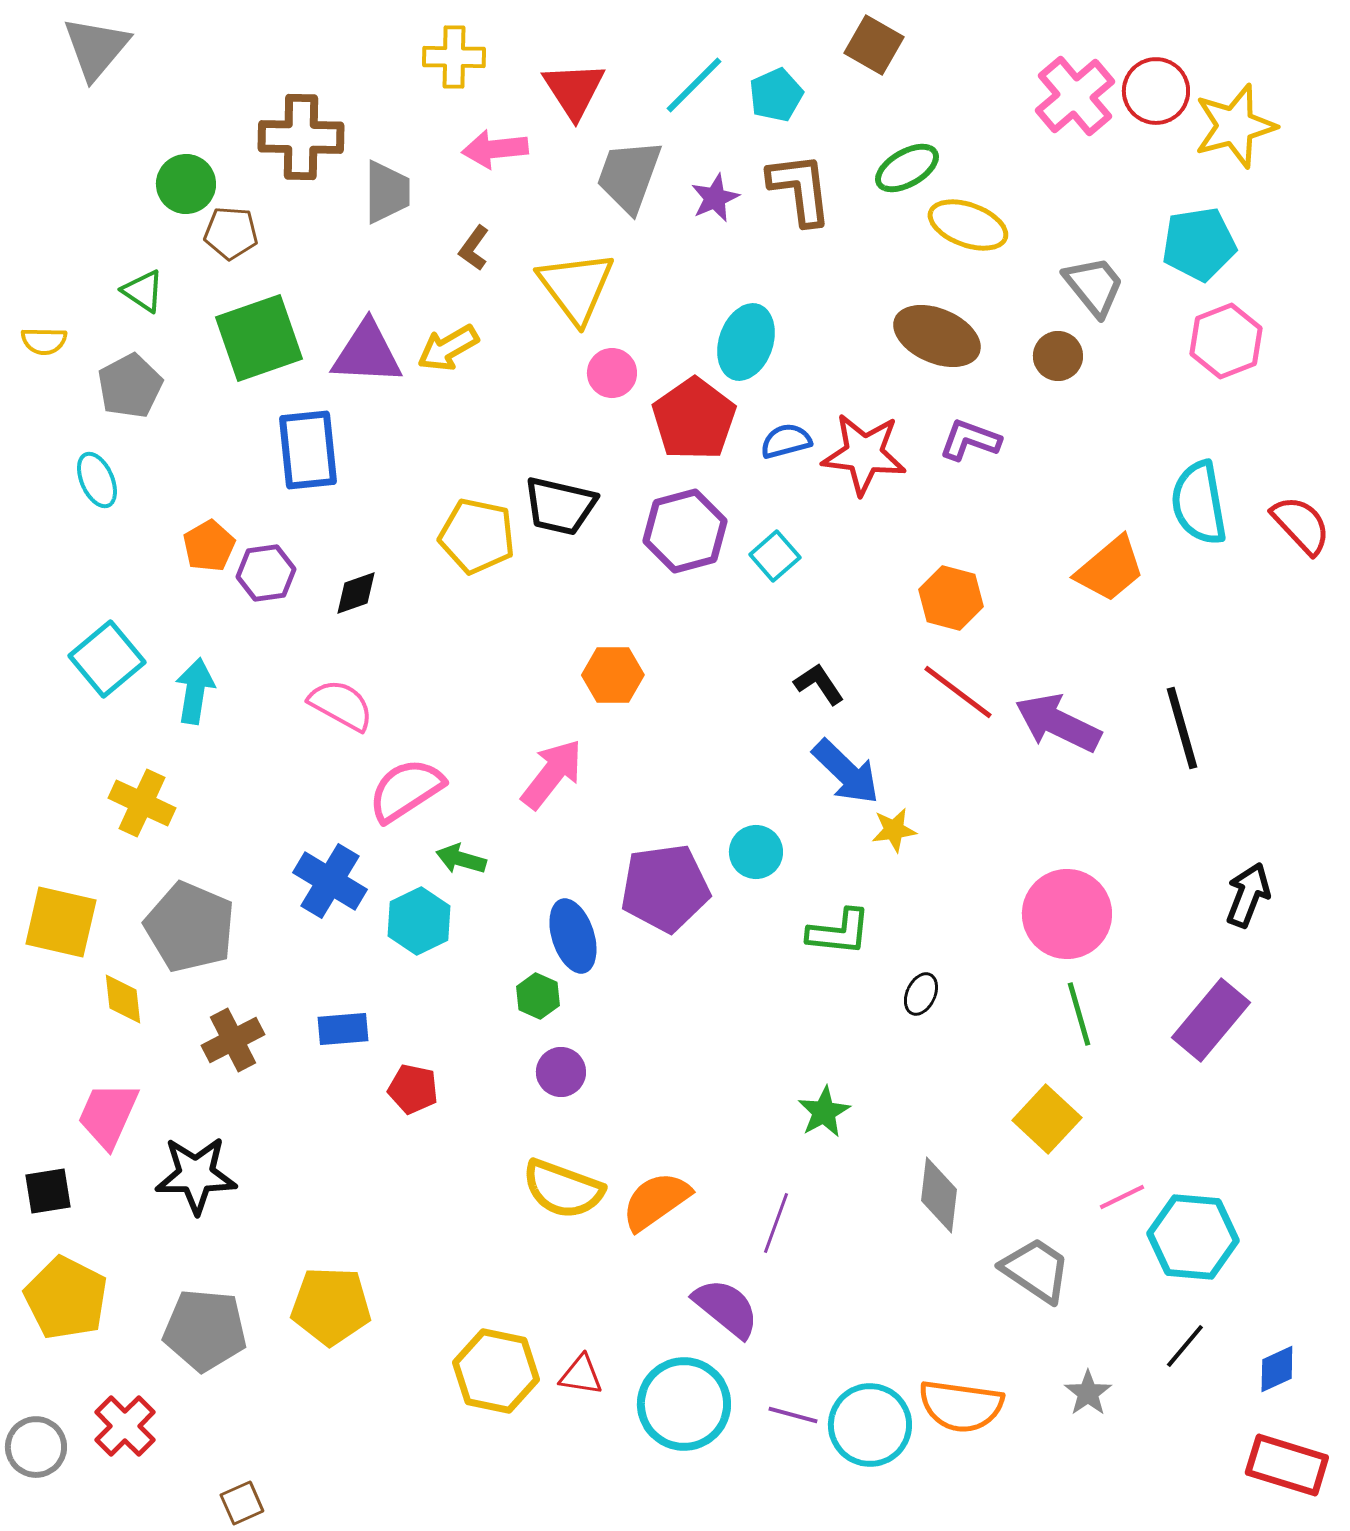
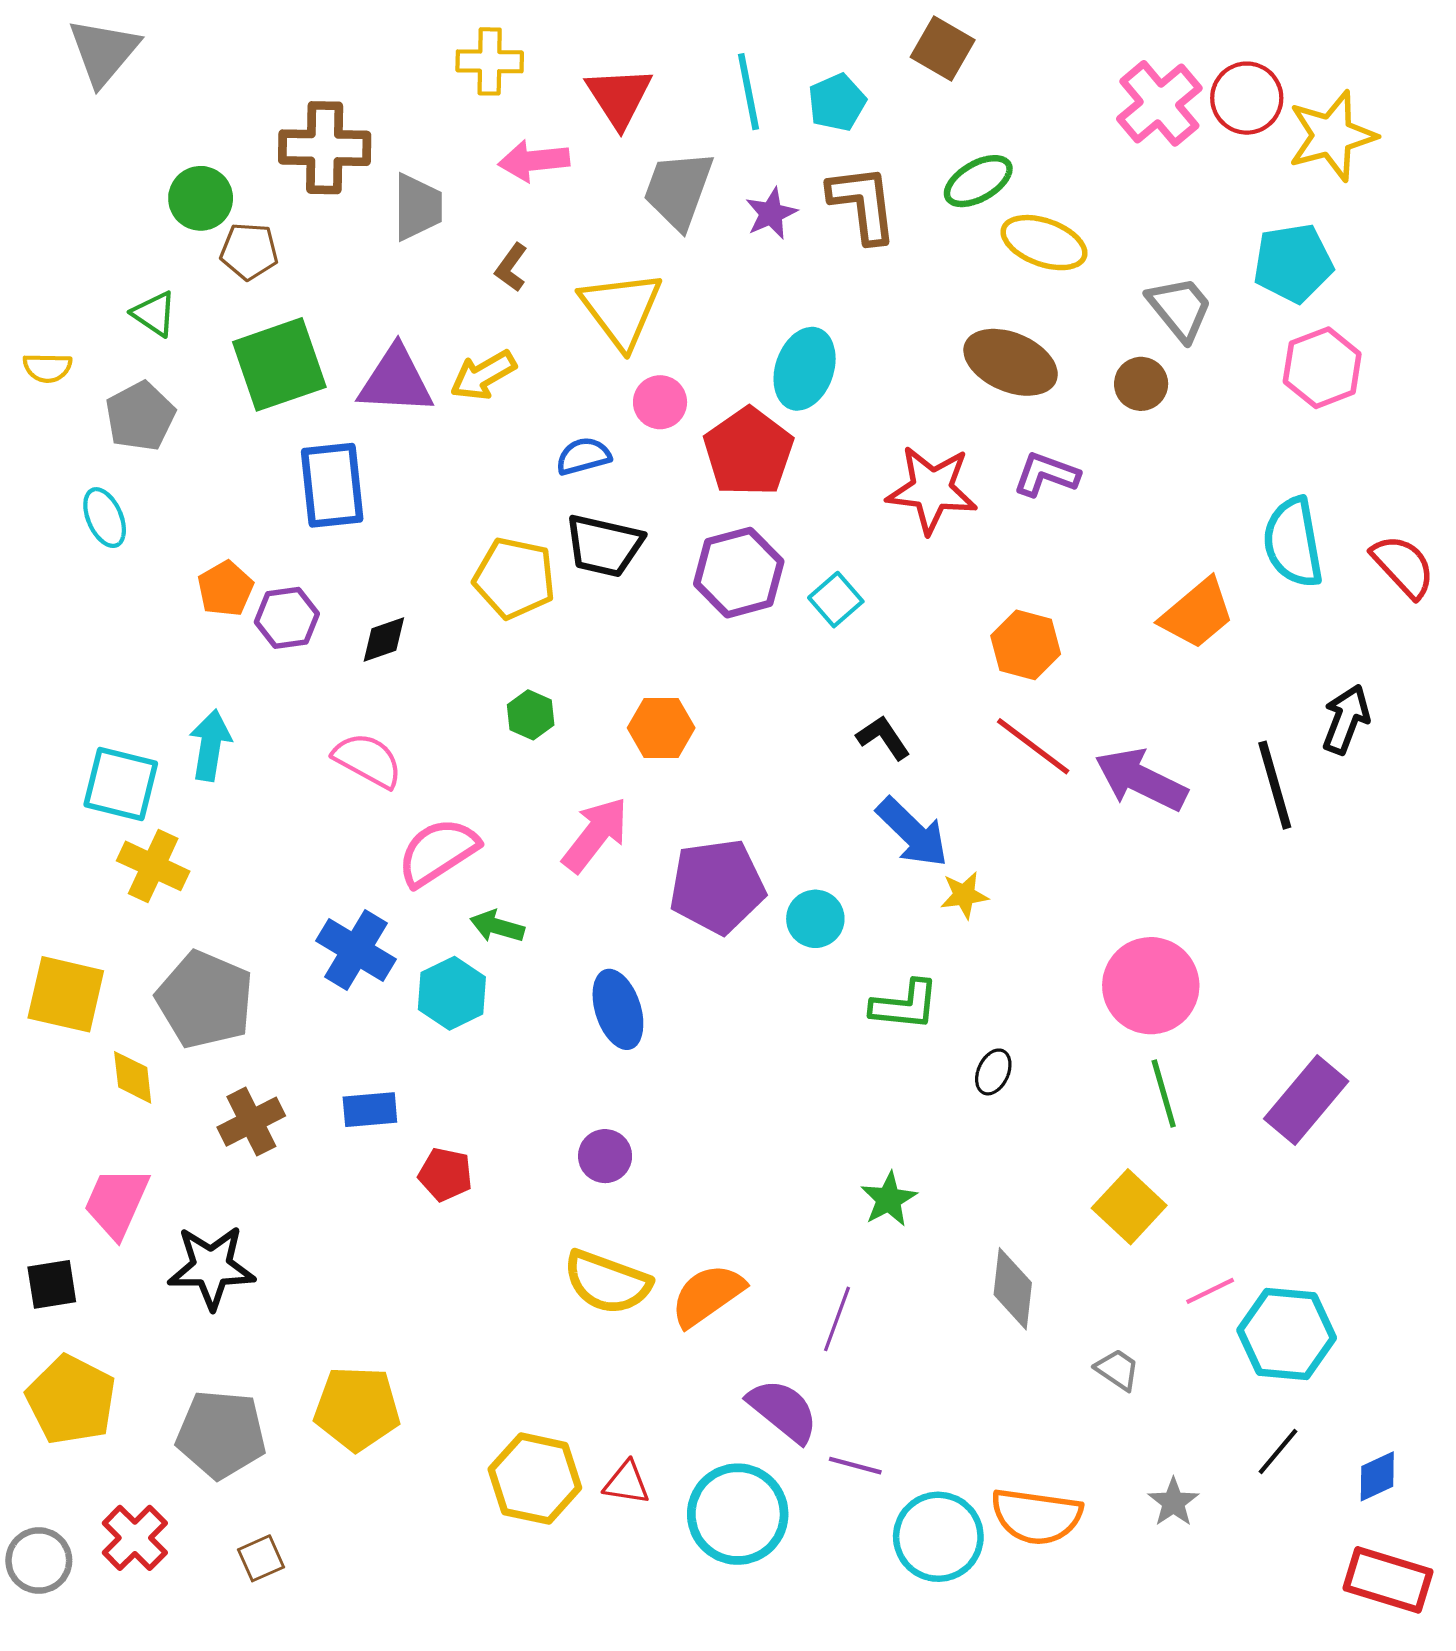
cyan line: (694, 85) -> (748, 92), turned -56
blue semicircle: (786, 441) -> (583, 456), moved
cyan square: (107, 659) -> (121, 784), moved, turned -36
purple pentagon: (665, 888) -> (717, 886), moved
black arrow: (1248, 895) -> (1346, 719), moved
green hexagon: (538, 996) -> (531, 715), moved
gray trapezoid: (1036, 1270) -> (1117, 1370), size x0.6
purple line: (793, 1415) -> (855, 1466), moved
brown square: (242, 1503) -> (261, 1558), moved

